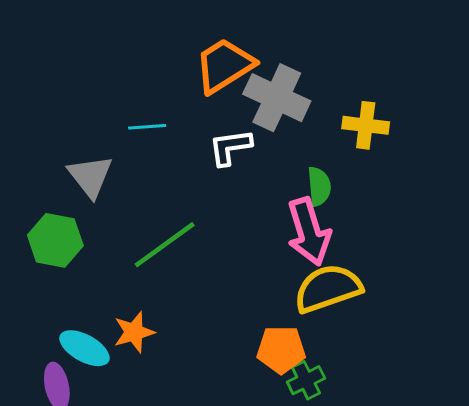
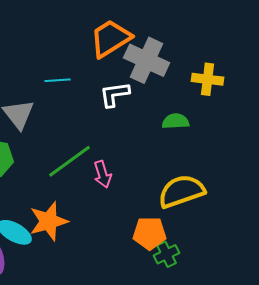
green semicircle: (319, 186) -> (176, 121), turned -88
pink arrow: (309, 232) -> (103, 174), moved, size x0.6
orange star: (134, 332) -> (49, 221), size x1.4

